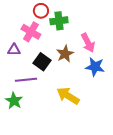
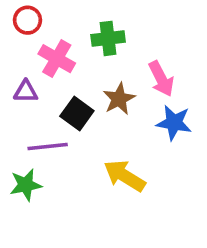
red circle: (41, 11) -> (27, 20), moved
green star: (14, 101) -> (26, 185), turned 30

